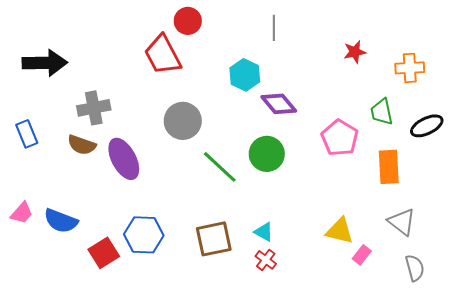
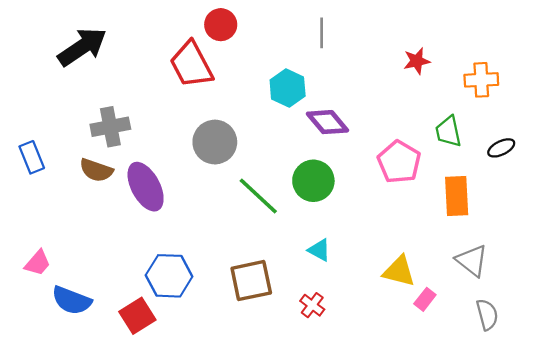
black arrow: (45, 63) -> (82, 47), moved, turned -33
black ellipse: (427, 126) -> (501, 148), size x0.7
pink trapezoid: (22, 213) -> (38, 263), moved
blue semicircle: (61, 221) -> (72, 300), moved
cyan triangle: (264, 232) -> (319, 250), moved
red square: (104, 253) -> (137, 316), moved

